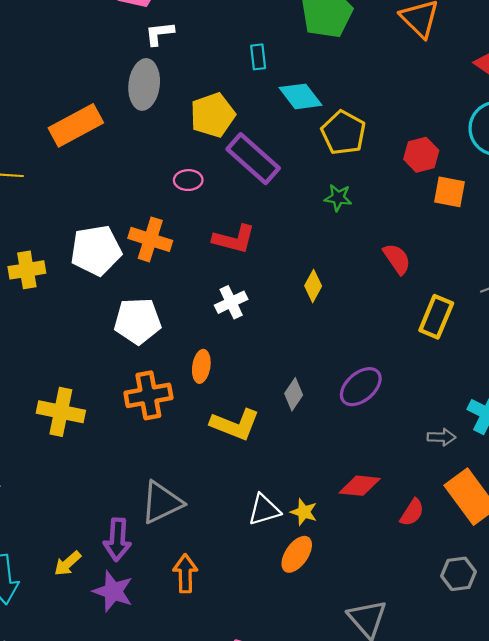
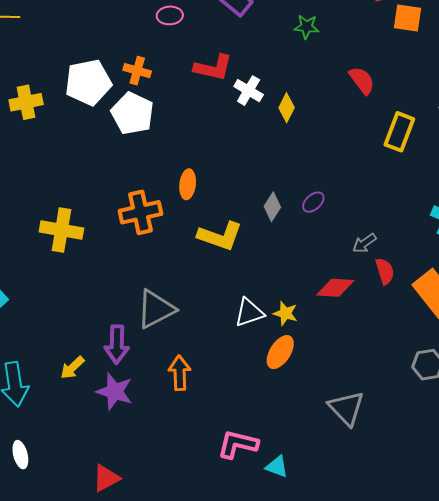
orange cross: (150, 239) -> (137, 71), size x0.7
white cross: (231, 302) -> (249, 91), moved, turned -32
white pentagon: (138, 321) -> (132, 113), moved, turned 30
purple ellipse: (361, 387) -> (313, 202), moved, size x0.6
gray arrow: (441, 437) -> (364, 243), moved, turned 145
red semicircle: (412, 512) -> (385, 271), moved, turned -48

